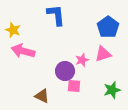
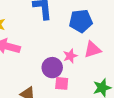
blue pentagon: (108, 27) -> (81, 21), moved, turned 30

